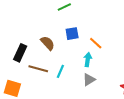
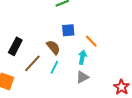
brown semicircle: (48, 43) -> (53, 47), moved
brown line: (38, 69) -> (32, 63), turned -66

